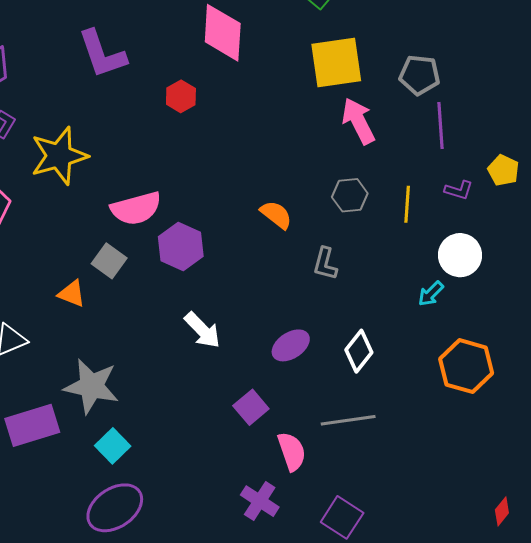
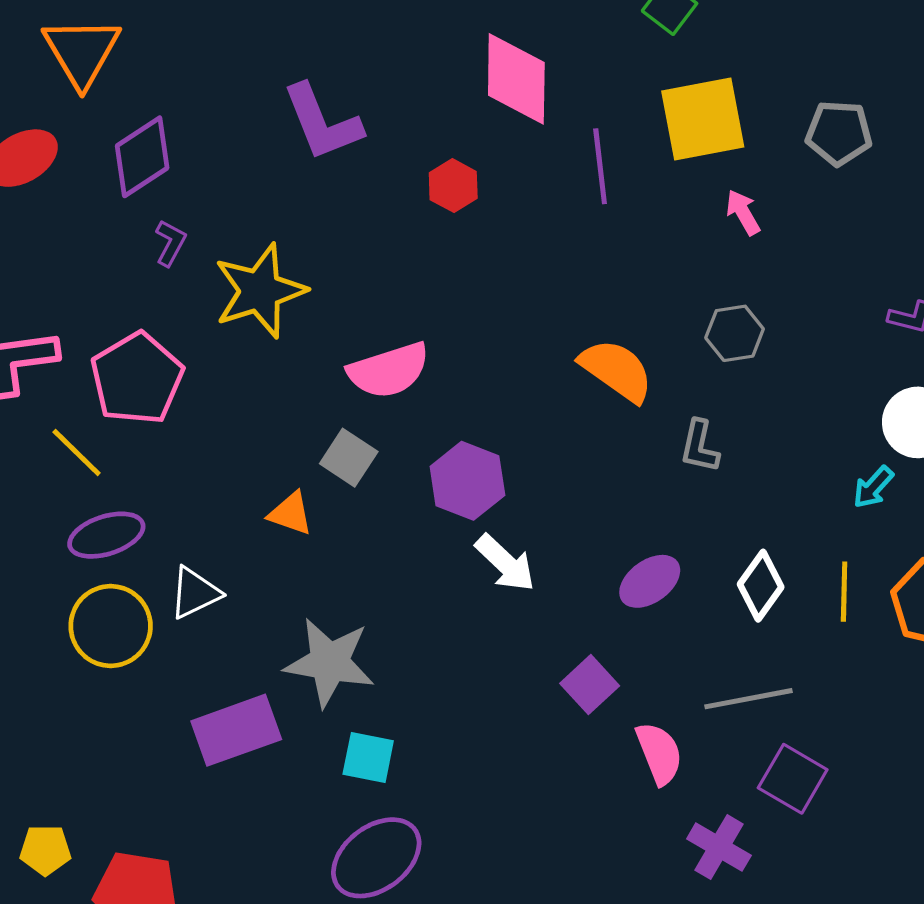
pink arrow: (358, 121) -> (743, 212), size x0.6
purple line: (441, 125) -> (600, 166), moved
yellow line: (407, 204) -> (844, 592), moved
orange semicircle: (276, 215) -> (617, 370), size x1.4
purple hexagon: (181, 247) -> (467, 481), moved
cyan square: (113, 446) -> (368, 757), turned -32
purple cross: (260, 501) -> (719, 847), moved
purple square: (342, 517) -> (793, 779), moved

